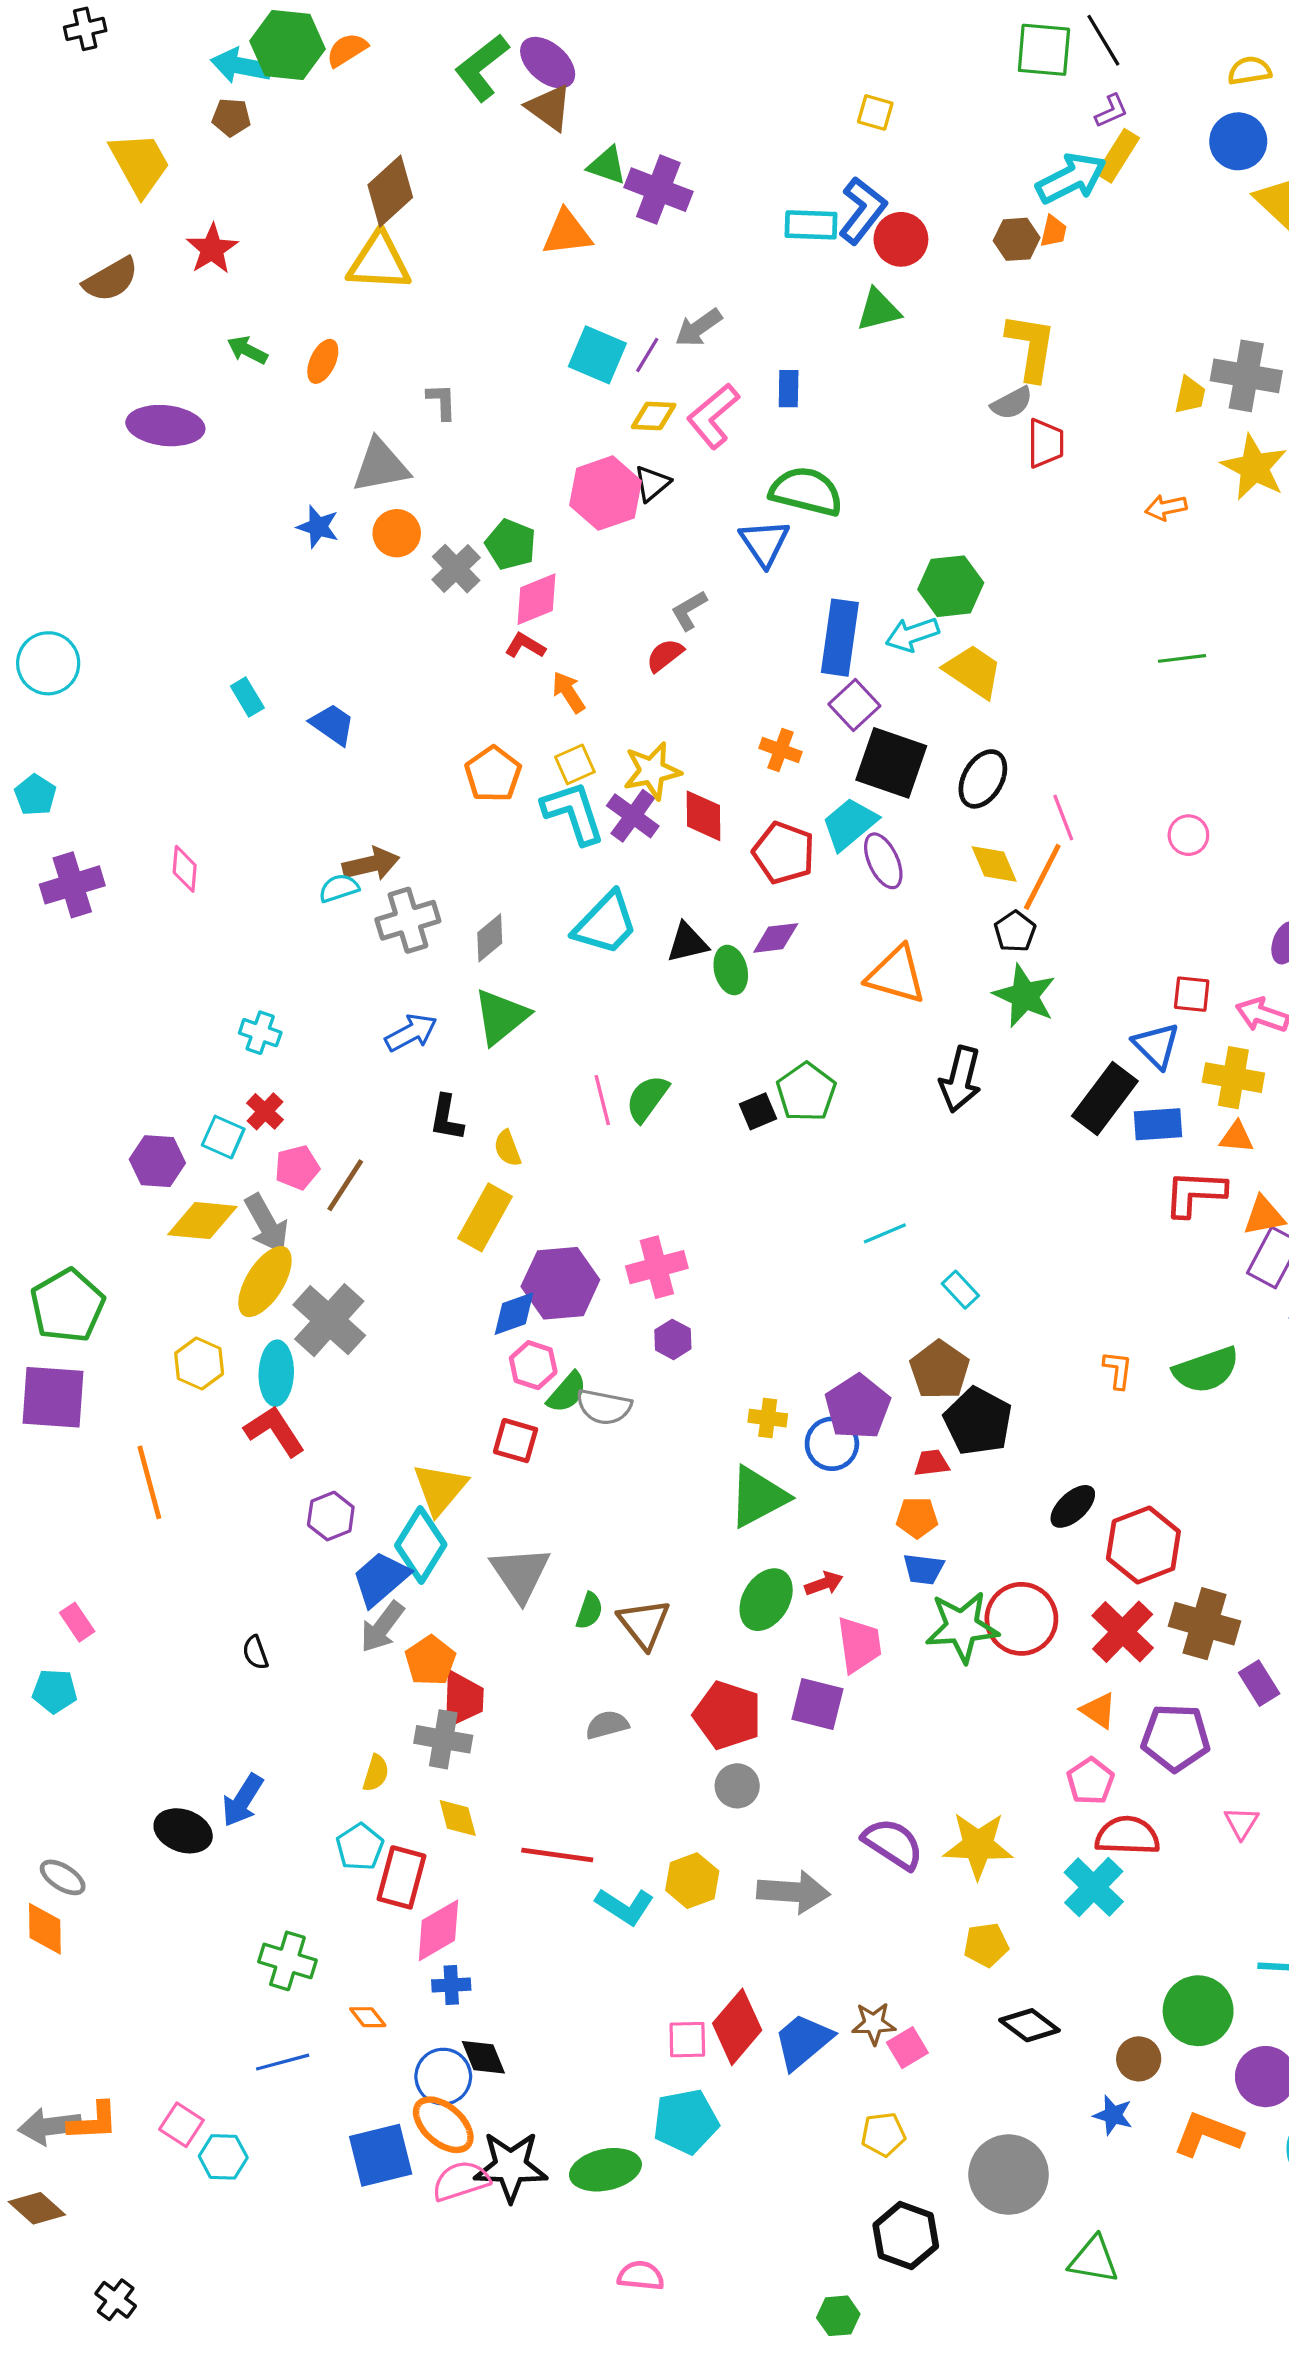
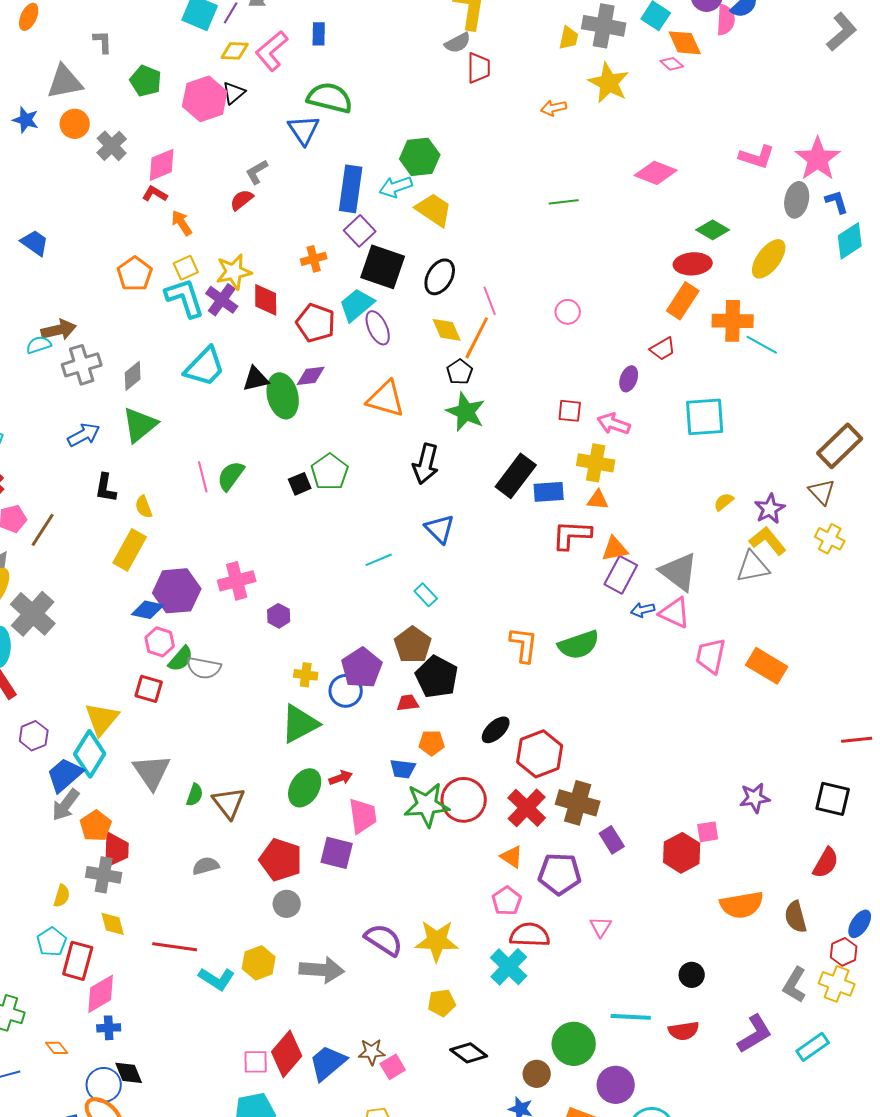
green pentagon: (511, 544) -> (146, 81), moved
orange cross: (781, 750) -> (314, 259), turned -35
green ellipse: (731, 970) -> (283, 396), size x1.5
blue triangle: (1156, 1046) -> (440, 529), moved
blue diamond: (514, 1314) -> (148, 610), turned 32
purple hexagon: (673, 1339) -> (279, 616), moved
orange L-shape: (1118, 1370) -> (524, 645), size x1.5
orange pentagon: (917, 1518) -> (432, 743), moved

